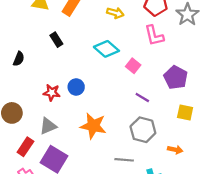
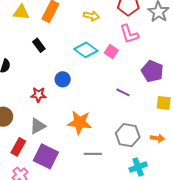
pink square: (133, 66) -> (111, 52), moved
blue circle: (76, 87) -> (63, 79), moved
gray hexagon: (143, 130) -> (128, 135), moved
gray line: (124, 160) -> (93, 154), moved

